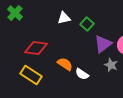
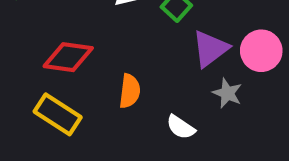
orange semicircle: (65, 64) -> (130, 91), turned 63
white semicircle: (82, 74) -> (181, 127), moved

